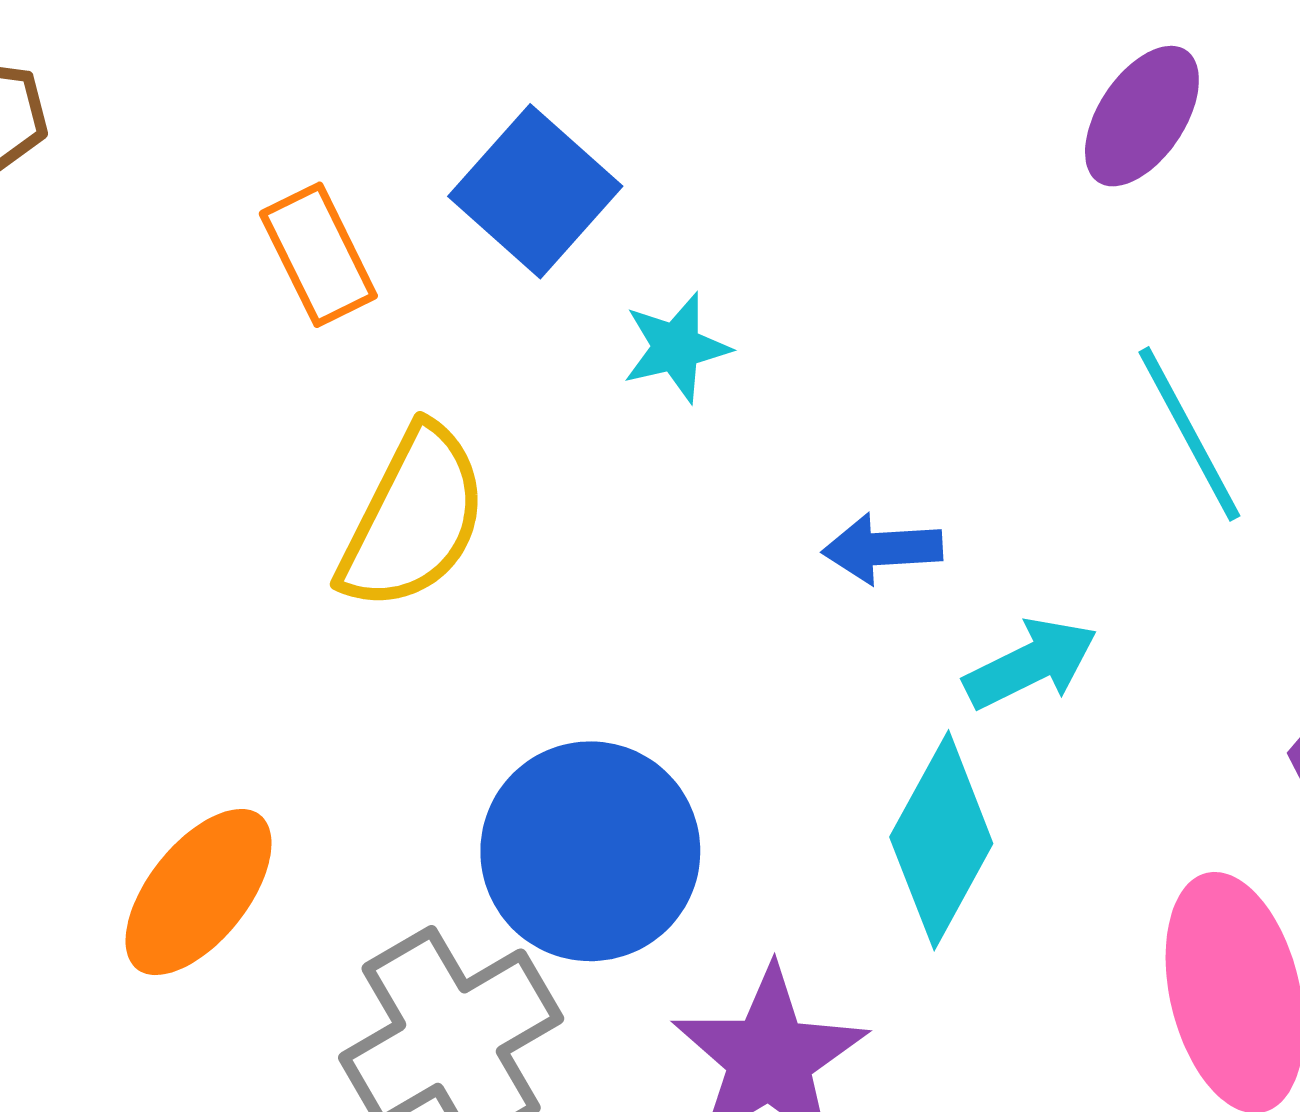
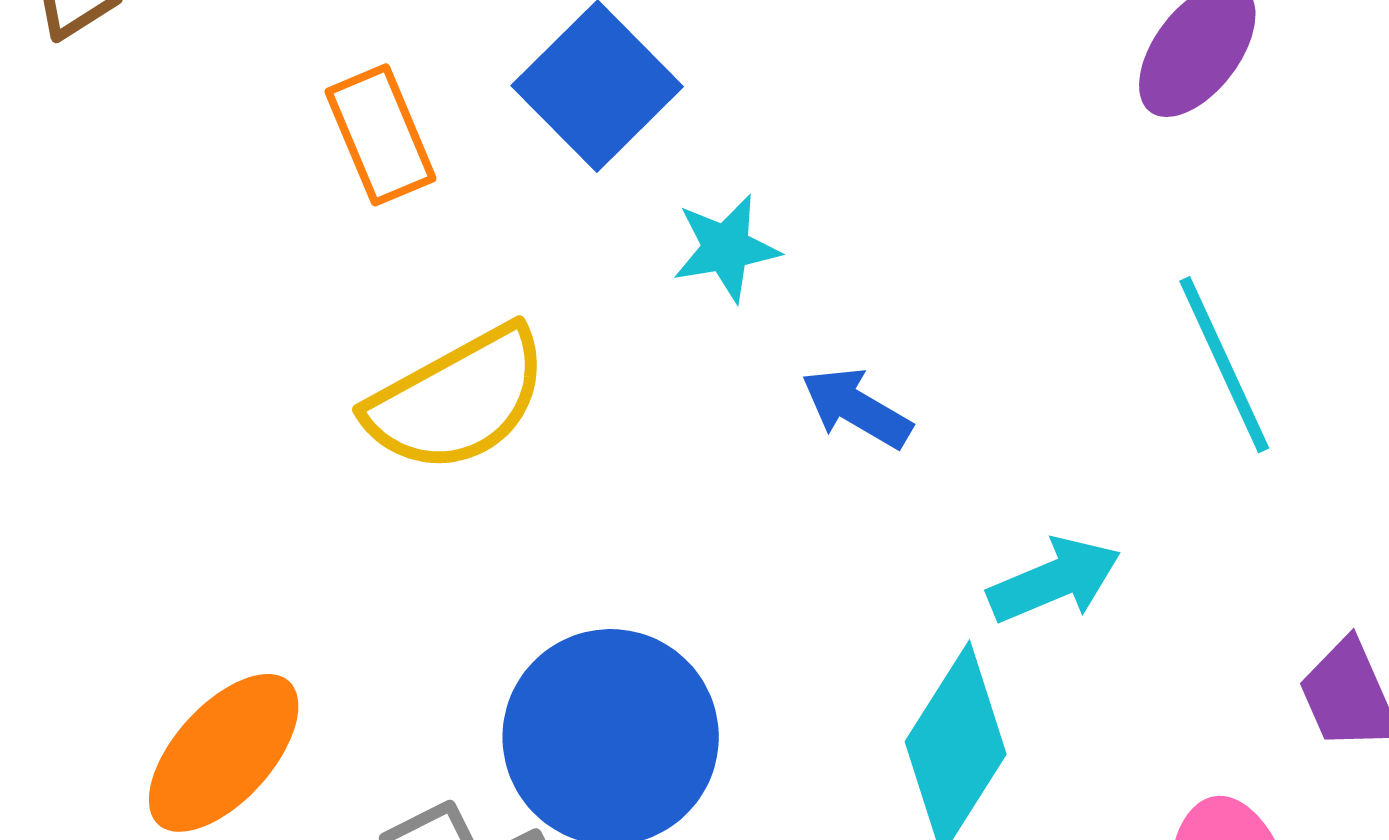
yellow semicircle: (413, 518) -> (457, 400), turned 31
blue arrow: (882, 549) -> (856, 408), moved, turned 30

